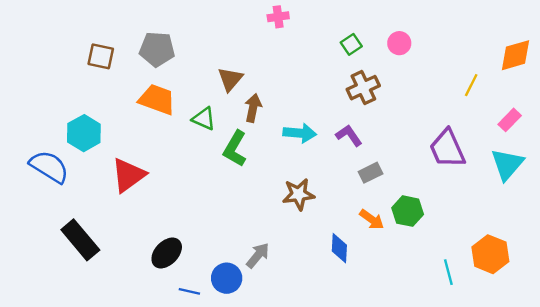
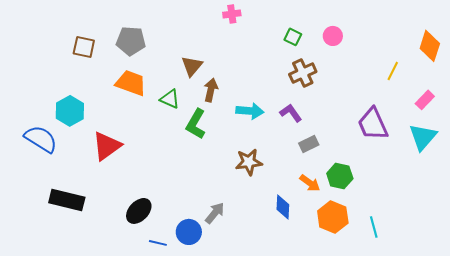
green square: (351, 44) -> (293, 37), turned -30
orange diamond: (516, 55) -> (430, 46), turned -56
black rectangle: (80, 240) -> (67, 200), turned -36
orange hexagon: (490, 254) -> (333, 217), moved

